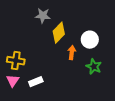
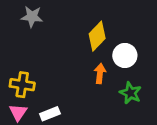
gray star: (43, 16) -> (32, 17), moved
yellow diamond: (59, 33) -> (97, 36), moved

